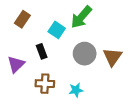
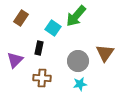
black rectangle: (42, 51) -> (39, 48), turned 32
gray circle: (85, 54) -> (78, 61), moved
cyan star: (76, 90) -> (80, 84), moved

